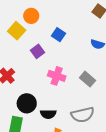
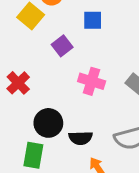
blue square: (59, 35) -> (93, 20), turned -32

